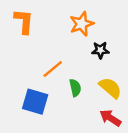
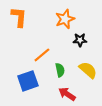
blue square: (35, 102) -> (28, 81), turned -35
red arrow: (110, 118) -> (67, 94), moved

